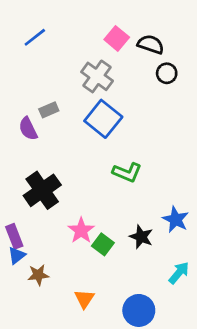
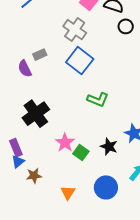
blue circle: (139, 310) -> (106, 187), moved

